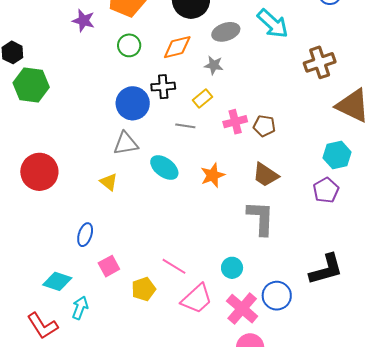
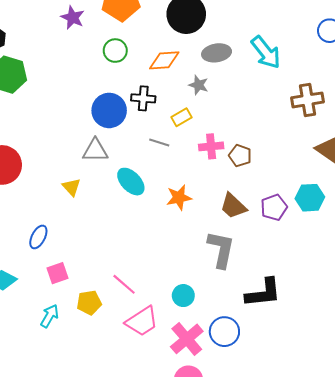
purple pentagon: (326, 190) -> (274, 207), moved
black L-shape: (326, 269) -> (263, 293), moved
cyan arrow: (80, 308) -> (50, 316), moved

